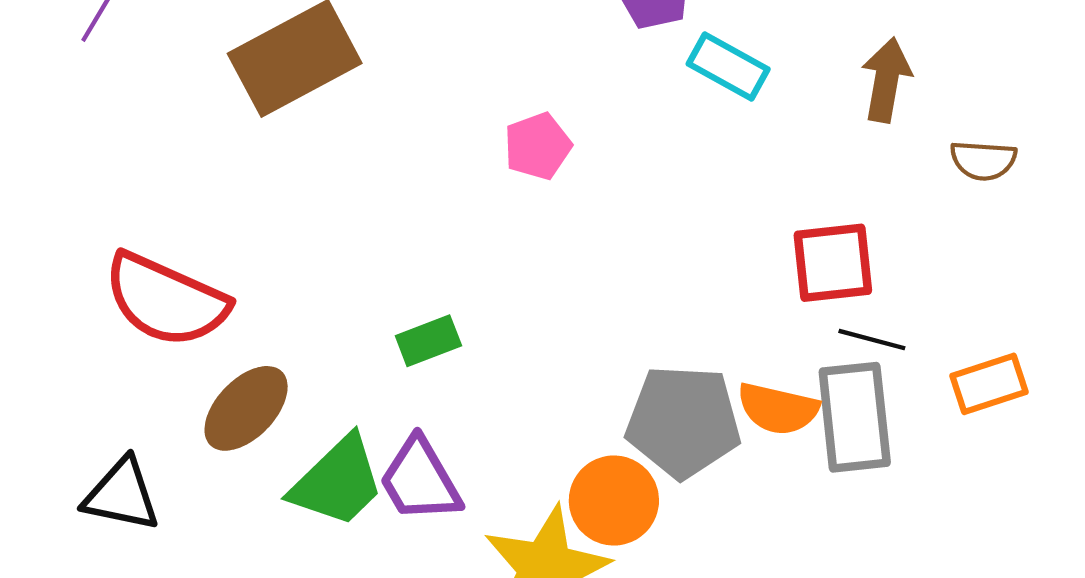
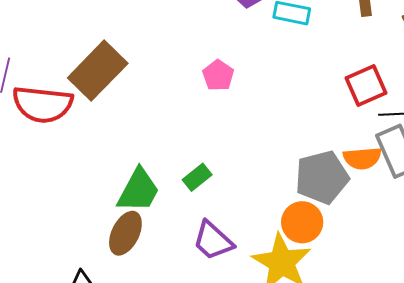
red semicircle: (166, 300) -> (43, 104), moved
green trapezoid: (338, 482) -> (138, 190), moved

